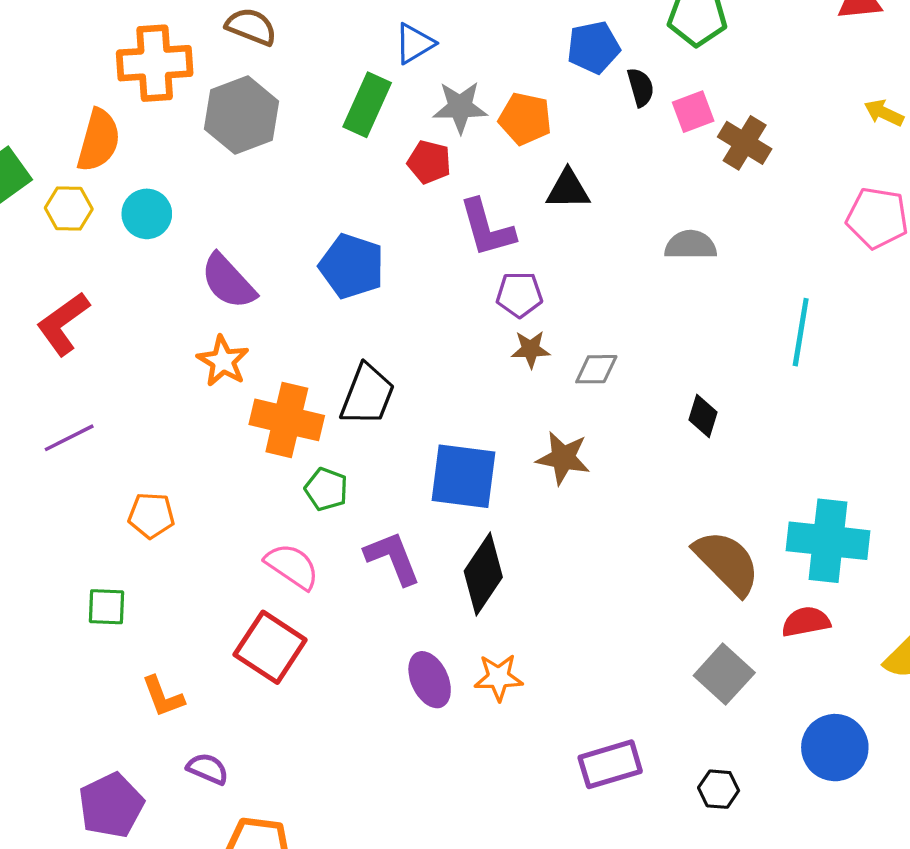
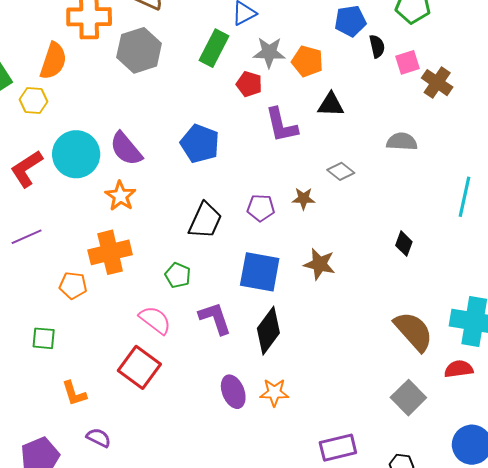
cyan circle: (147, 214) -> (76, 154), moved, size x1.6
purple pentagon: (519, 295) -> (261, 208), moved
gray diamond: (596, 369) -> (341, 171), moved, turned 36
orange cross: (287, 420) -> (110, 252), moved, turned -30

